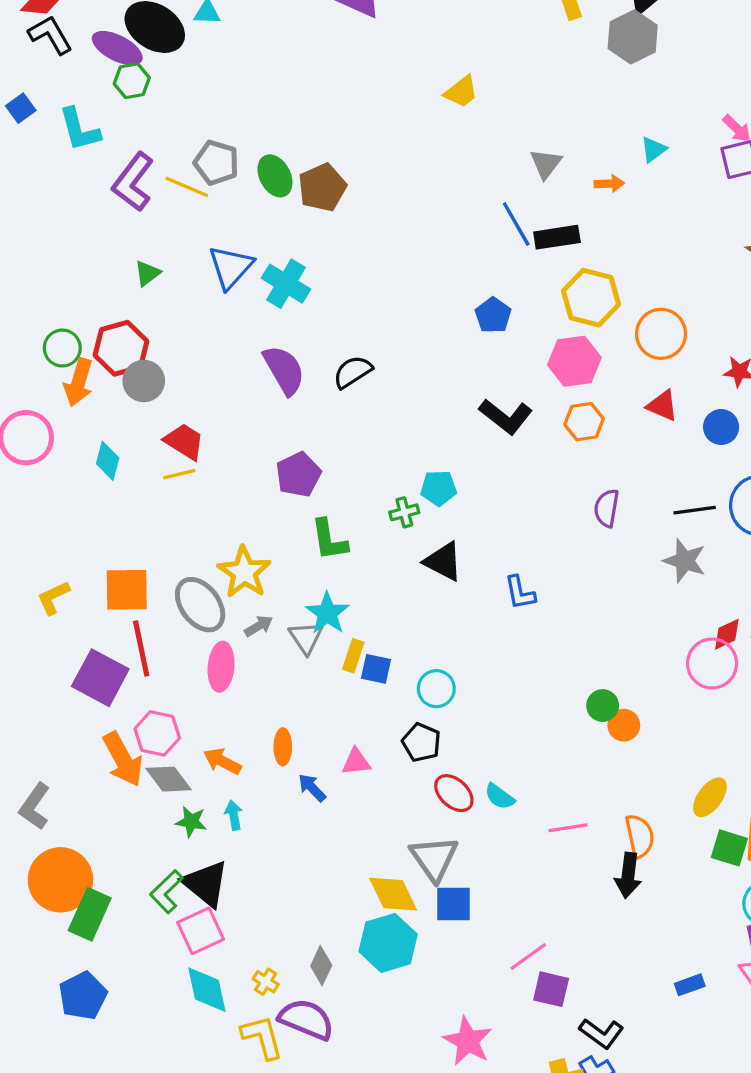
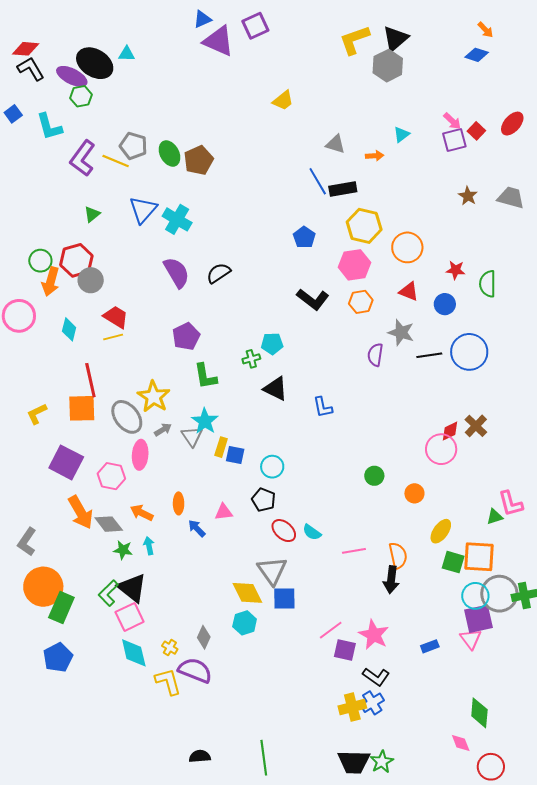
gray triangle: (546, 164) -> (335, 144), turned -50
gray star: (685, 561) -> (401, 333), moved
red line: (141, 648) -> (90, 380), moved
orange circle: (624, 725) -> (414, 493), moved
pink hexagon: (157, 733) -> (111, 476), moved
cyan hexagon: (388, 943) -> (245, 623), size x0.7
pink star: (468, 1041) -> (374, 635), moved

